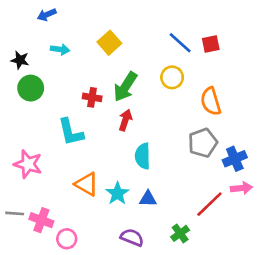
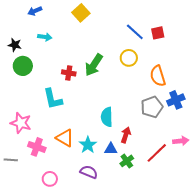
yellow square: (109, 43) -> (81, 13), moved
red arrow: (125, 120) -> (126, 135), moved
blue cross: (235, 159) -> (176, 100), moved
pink cross: (41, 220) -> (37, 147), moved
green cross: (180, 233) -> (127, 161), moved
purple semicircle: (132, 237) -> (89, 172), moved

